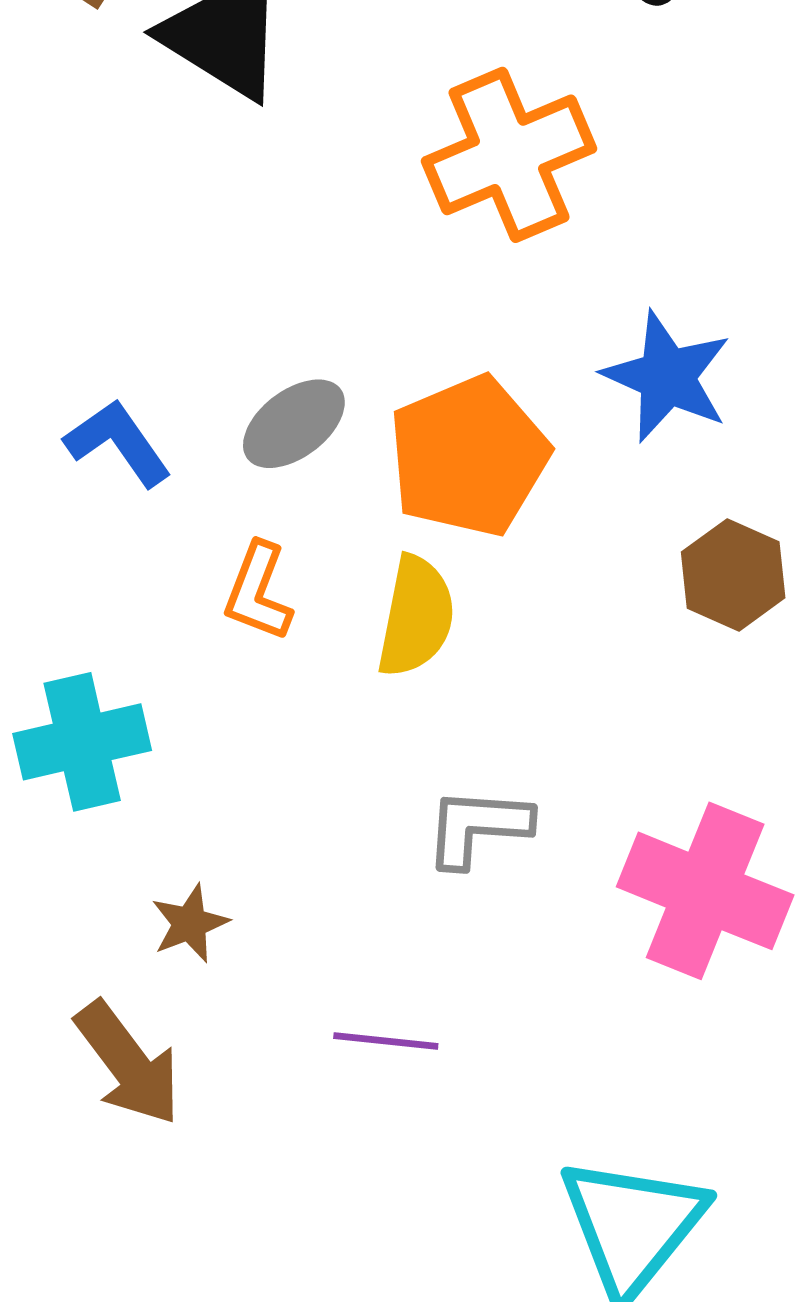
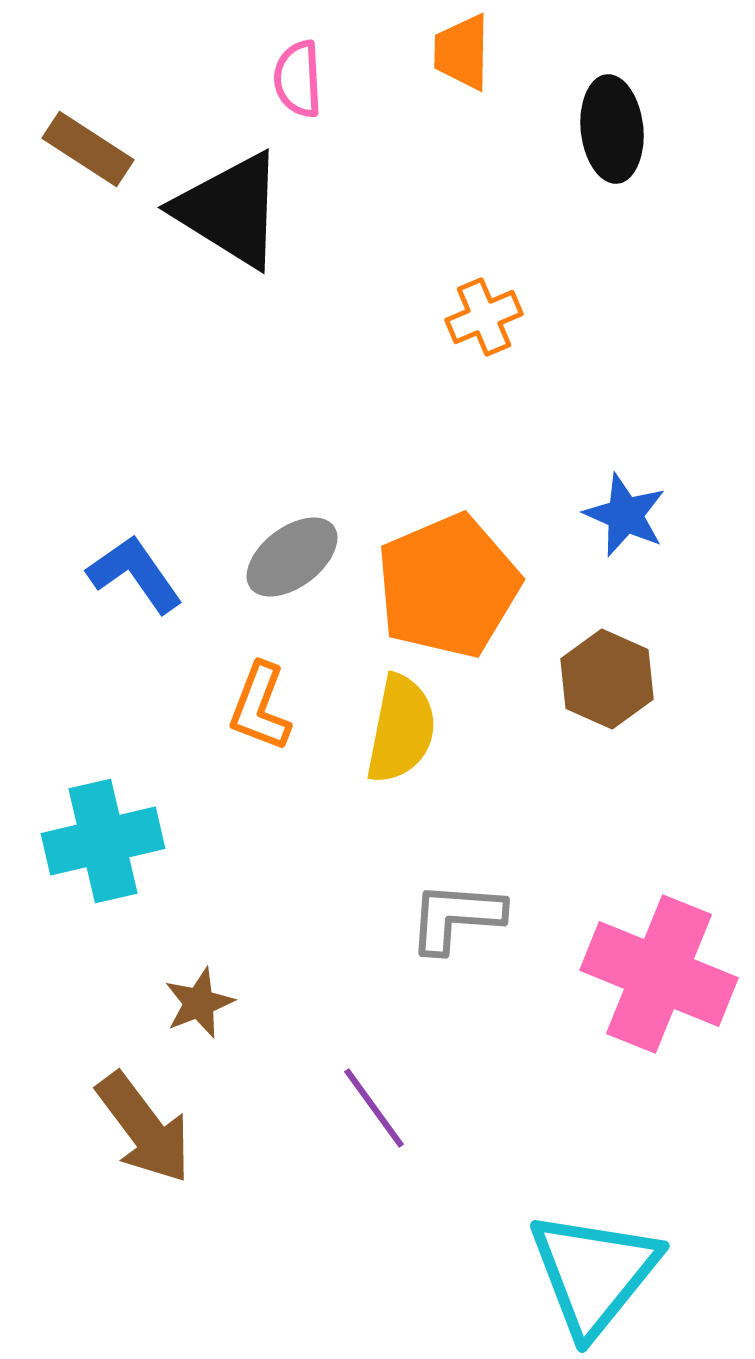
orange cross: (509, 155) -> (484, 317), size x0.5
blue star: (667, 377) -> (625, 515), size x0.7
brown hexagon: (733, 575) -> (607, 679), moved
purple line: (386, 1041) -> (374, 1108), turned 48

